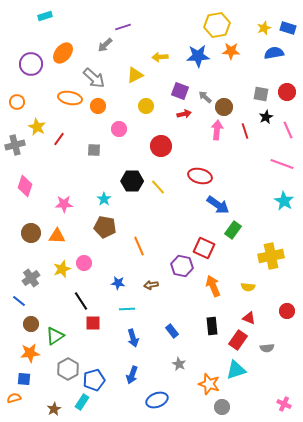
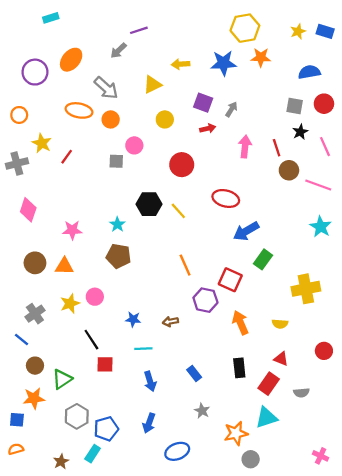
blue semicircle: (274, 53) -> (309, 72), moved
gray arrow: (205, 97) -> (231, 109), turned 80
brown circle: (224, 107) -> (289, 170), moved
gray square: (94, 150) -> (116, 161), moved
blue arrow: (218, 205) -> (246, 231), turned 115
orange line: (139, 246) -> (185, 265), moved
blue square: (24, 379) -> (17, 420), moved
orange star: (209, 384) -> (236, 433), turned -30

